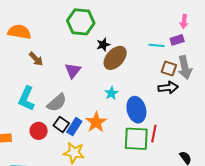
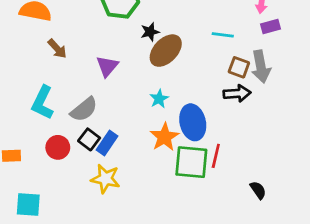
purple rectangle: (177, 40) -> (270, 26), moved
orange star: (96, 122) -> (164, 137), moved

